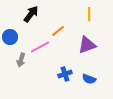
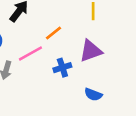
blue cross: (65, 74) -> (62, 68), moved

